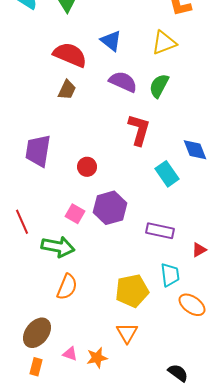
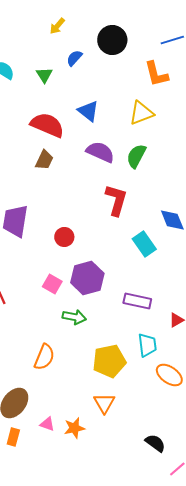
green arrow: (58, 247) -> (74, 317), moved, size x0.7

